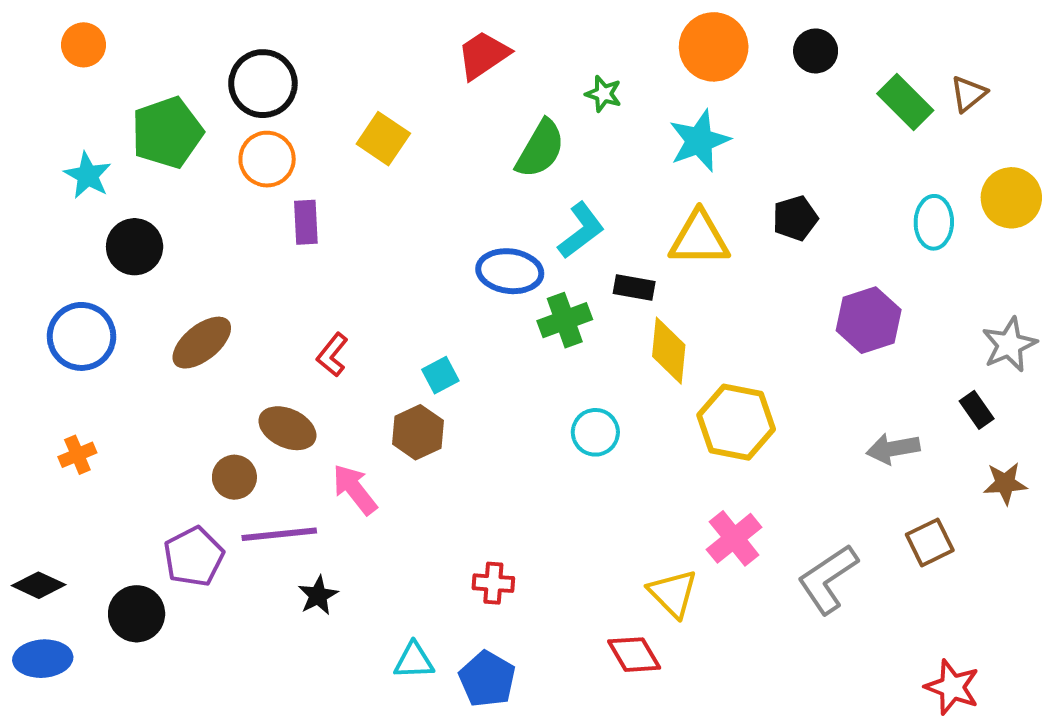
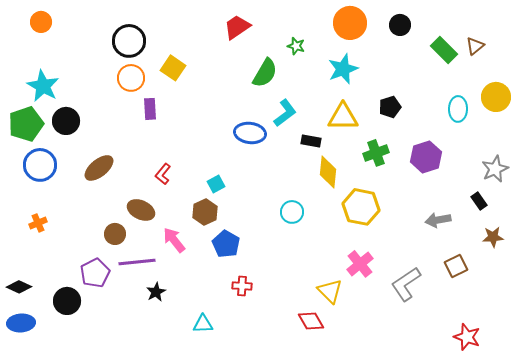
green pentagon: (167, 133) -> (26, 124), moved
yellow square: (383, 139) -> (173, 68), moved
cyan star: (88, 175) -> (43, 86), size x1.4
green cross: (565, 320) -> (376, 153), moved
blue pentagon: (487, 679) -> (226, 244), moved

